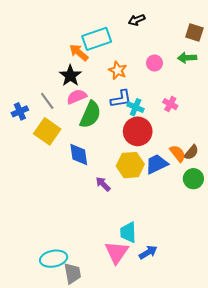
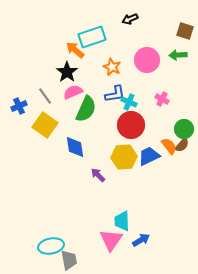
pink circle: (154, 63) -> (147, 60), size x1.6
green circle: (193, 179) -> (184, 129), moved

